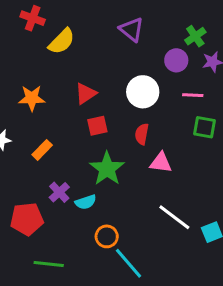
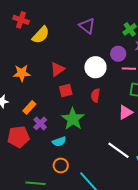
purple circle: (176, 60) -> (118, 54), moved
pink triangle: (161, 163) -> (125, 112), moved, turned -35
purple cross: (59, 192) -> (40, 123), moved
red pentagon: (27, 219) -> (18, 137), moved
orange circle: (107, 236) -> (61, 165), moved

